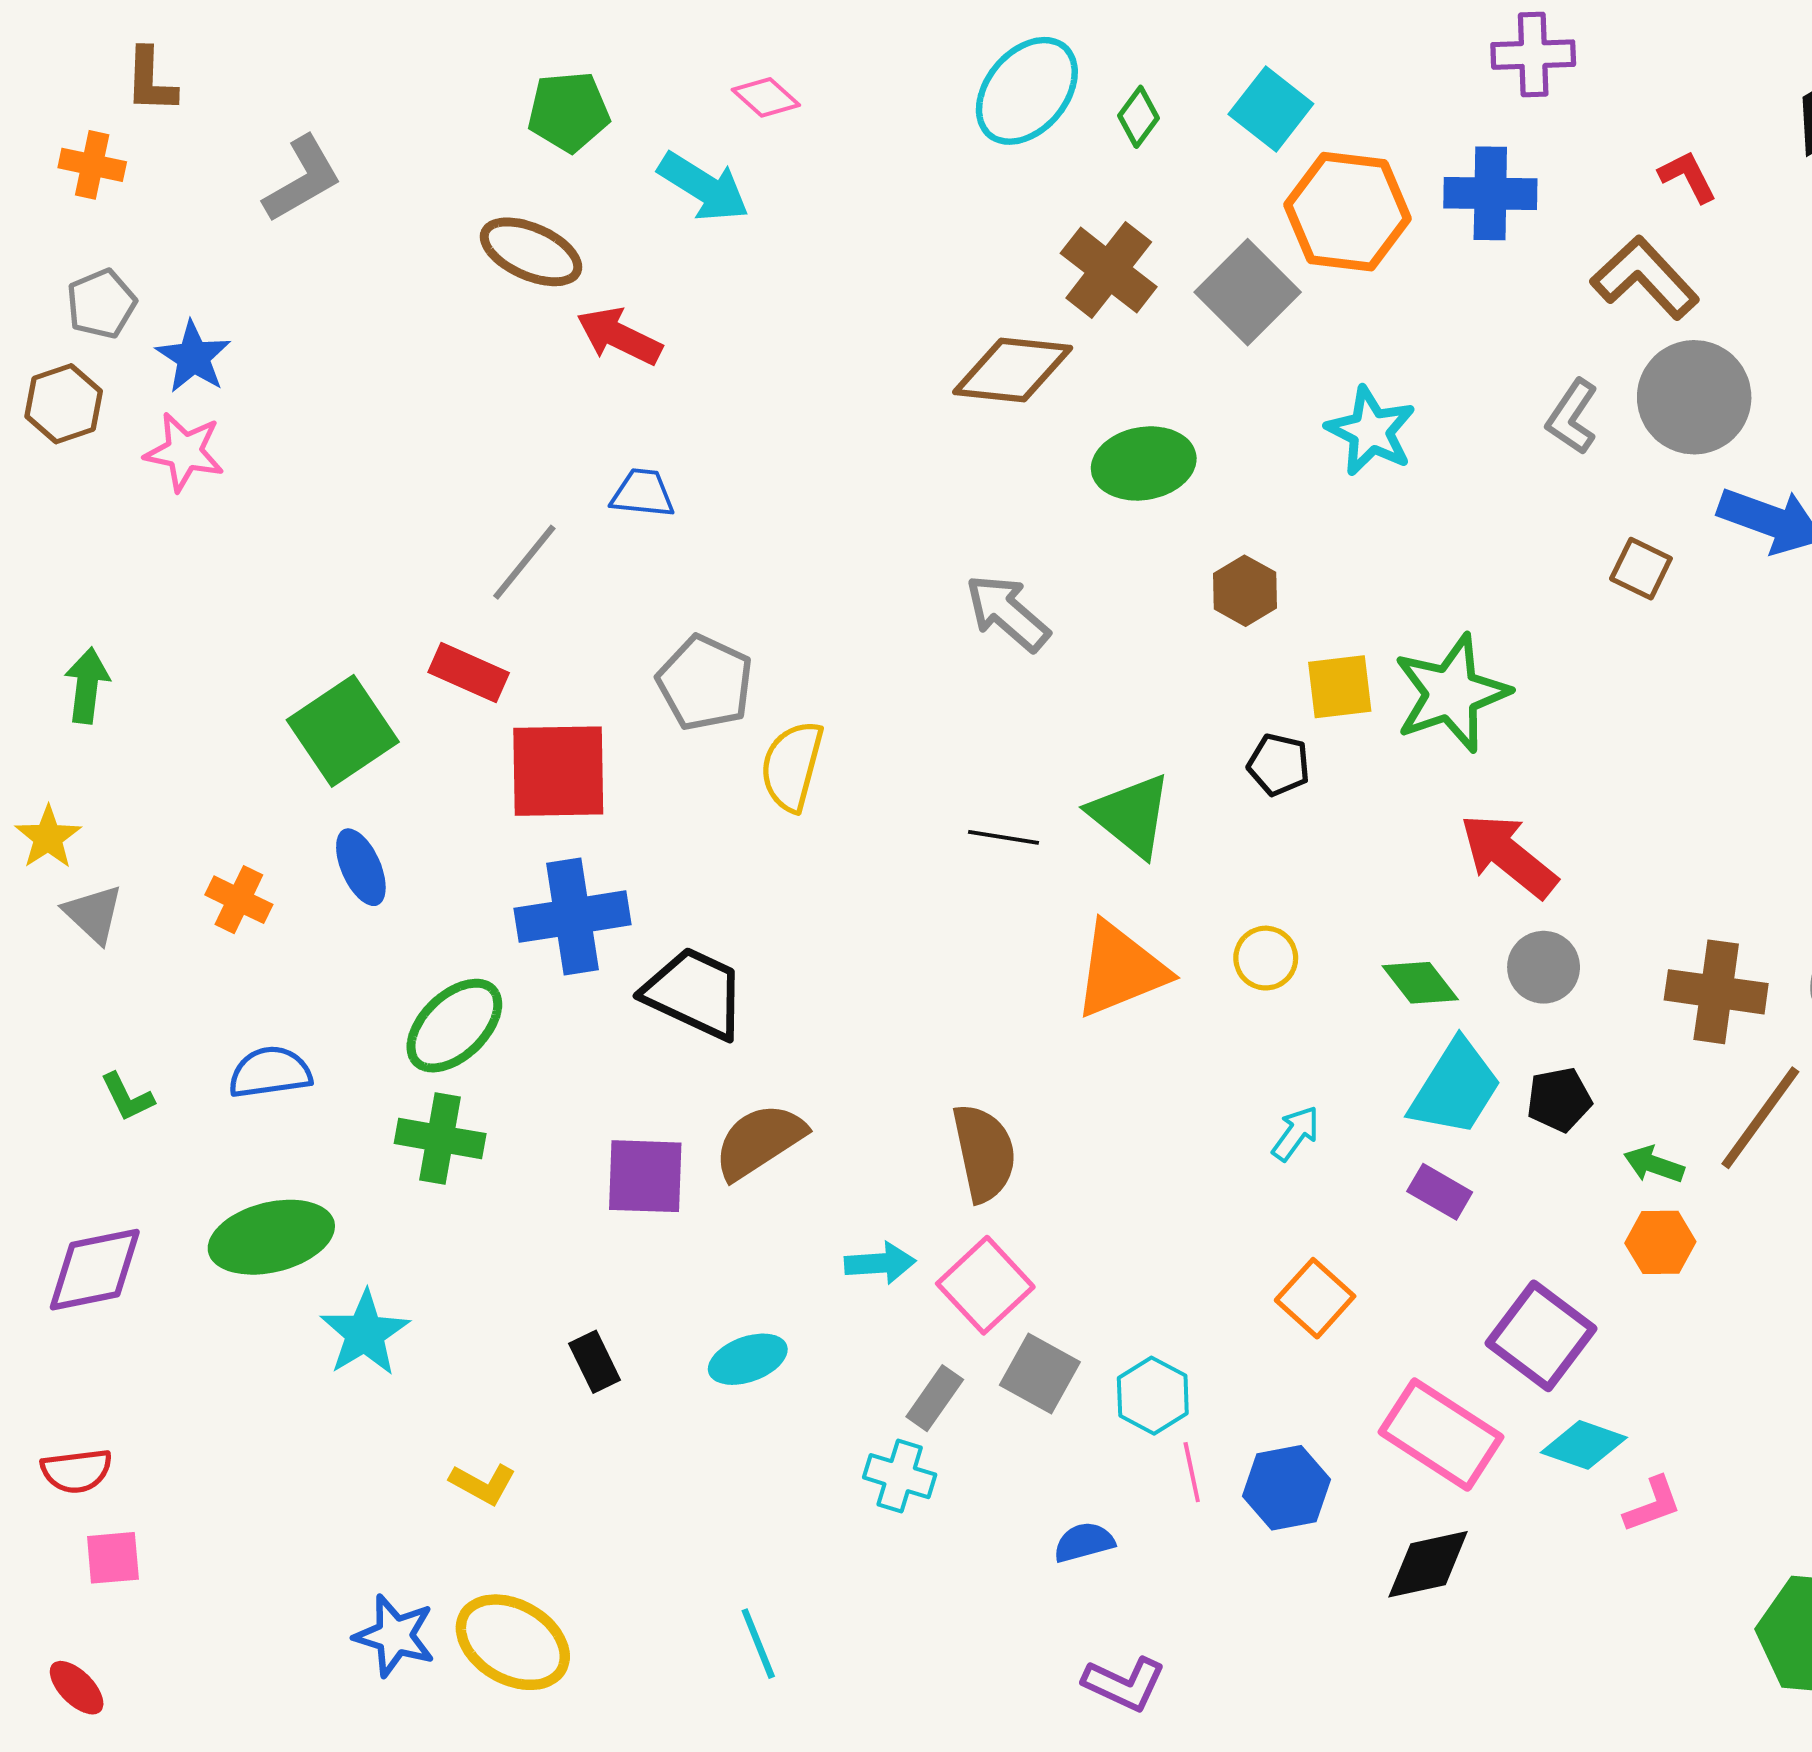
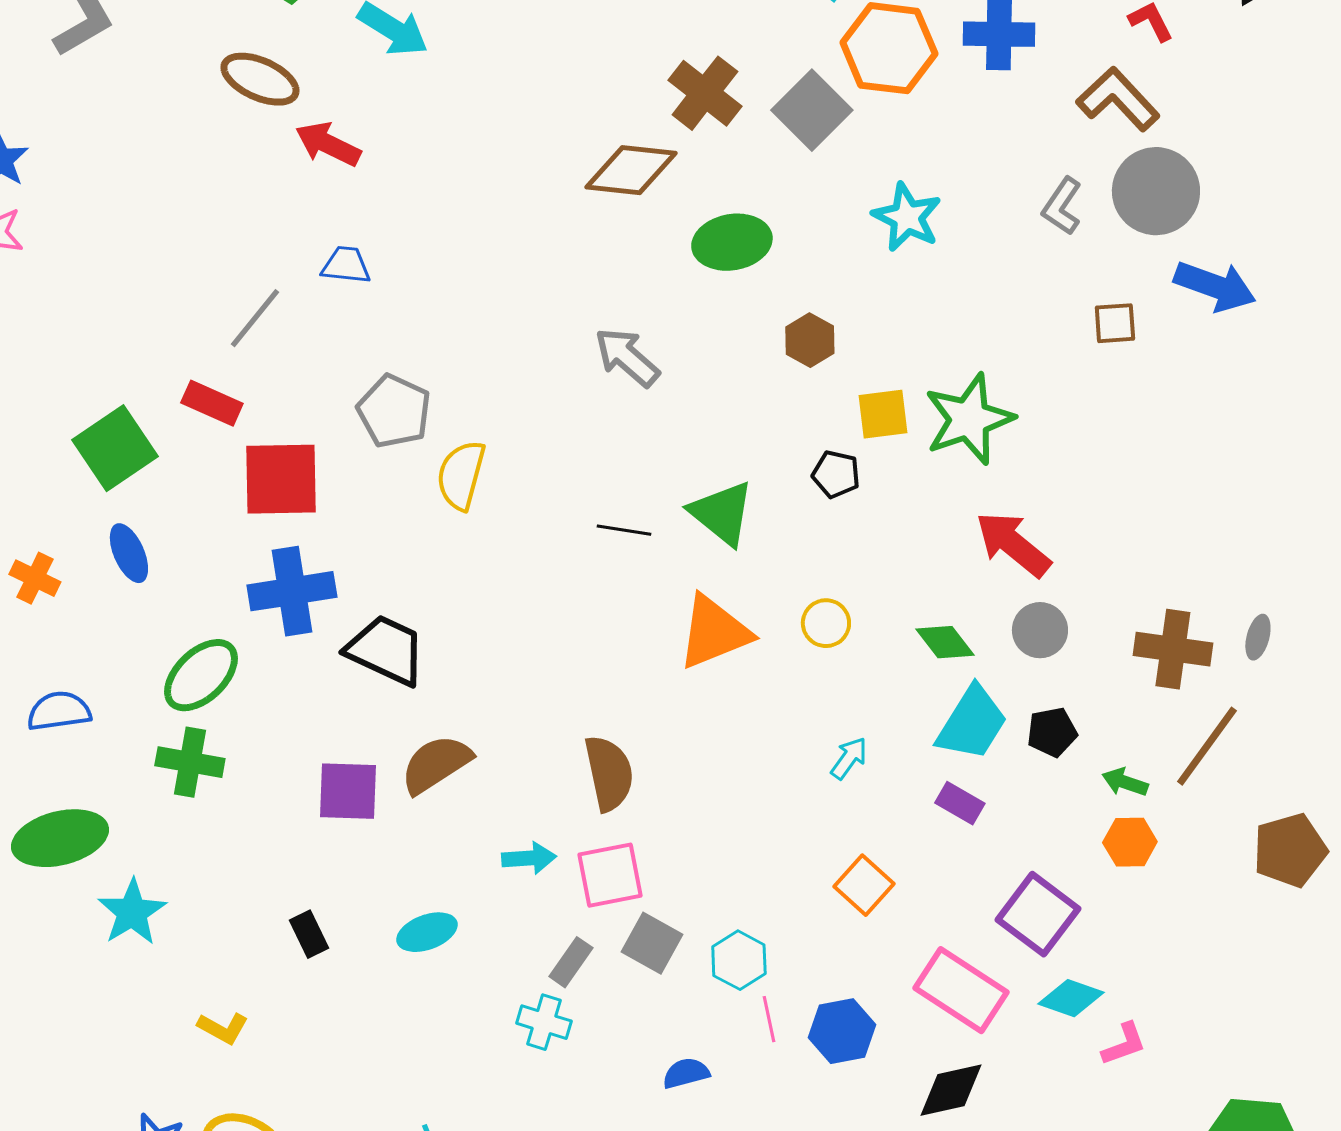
brown square: (1641, 569) -> (1115, 323), turned -30
pink square: (985, 1285) -> (610, 875), turned 32

